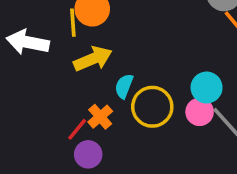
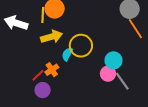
yellow circle: (152, 107) -> (81, 46), moved

